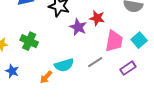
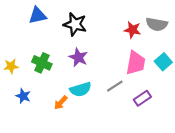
red star: (97, 18) -> (132, 30), moved
purple star: (78, 27) -> (78, 57), moved
purple rectangle: (128, 68) -> (142, 98), moved

